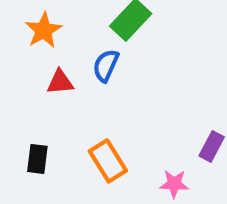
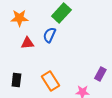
orange star: (44, 30) -> (19, 18), turned 30

